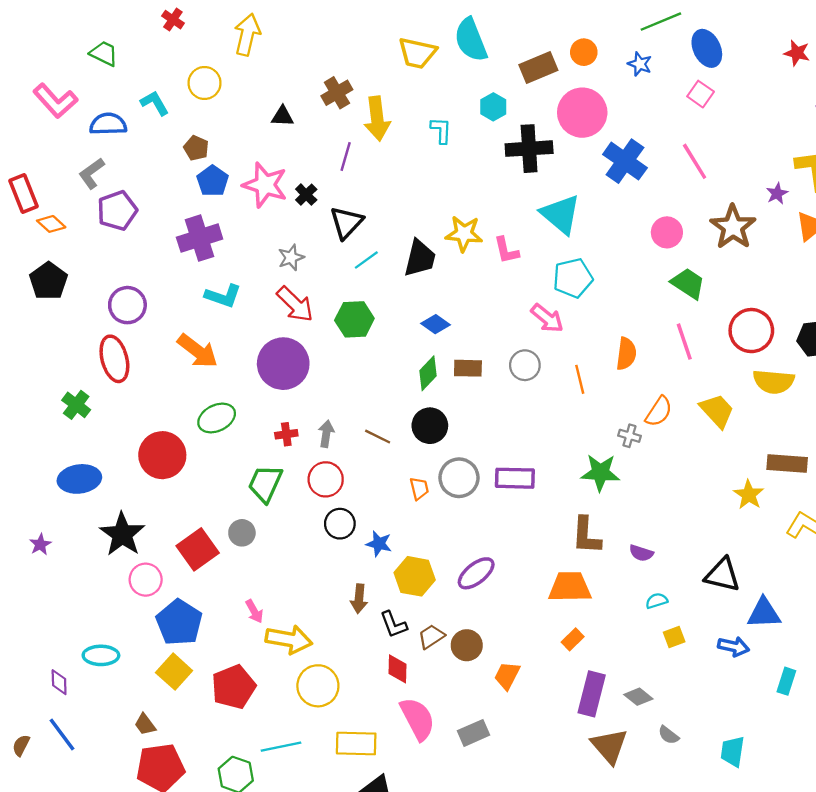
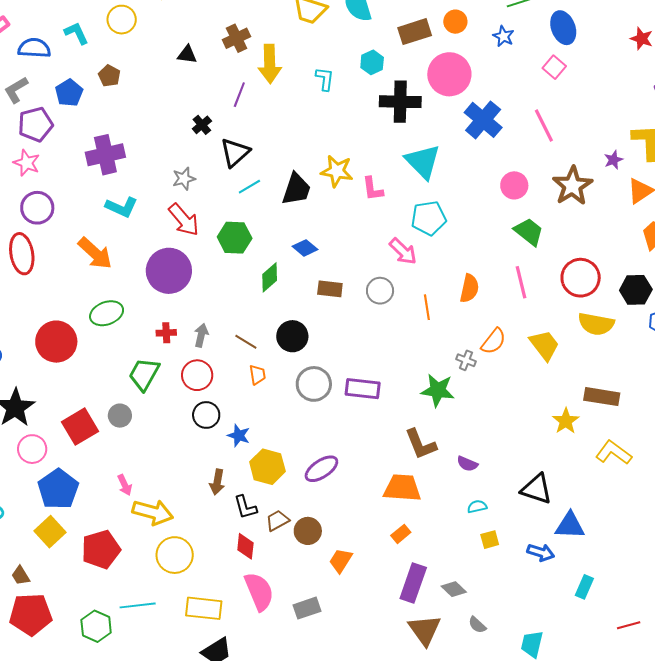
blue pentagon: (213, 181) -> (69, 93), moved
pink star: (265, 185) -> (27, 163), moved, size x0.7
green diamond: (428, 373) -> (270, 277), moved
orange trapezoid: (419, 488) -> (257, 375), moved
brown L-shape: (586, 535) -> (421, 444), turned -30

